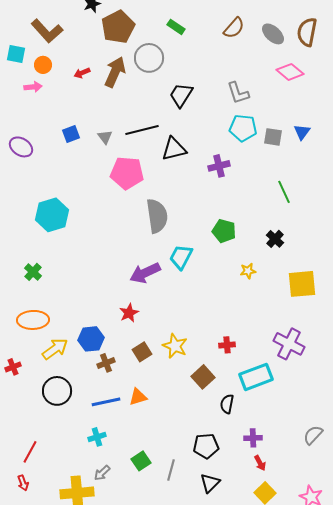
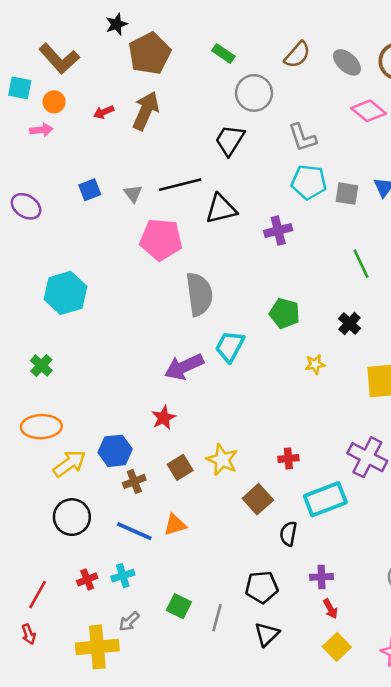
gray circle: (149, 58) -> (254, 93), moved
red cross: (13, 367) -> (87, 579), moved
blue line: (106, 402) -> (134, 531), turned 36
green square: (141, 461) -> (179, 606), turned -30

